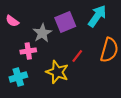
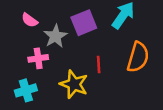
pink semicircle: (12, 21) -> (30, 20), moved
red line: (77, 56) -> (99, 65), turned -40

